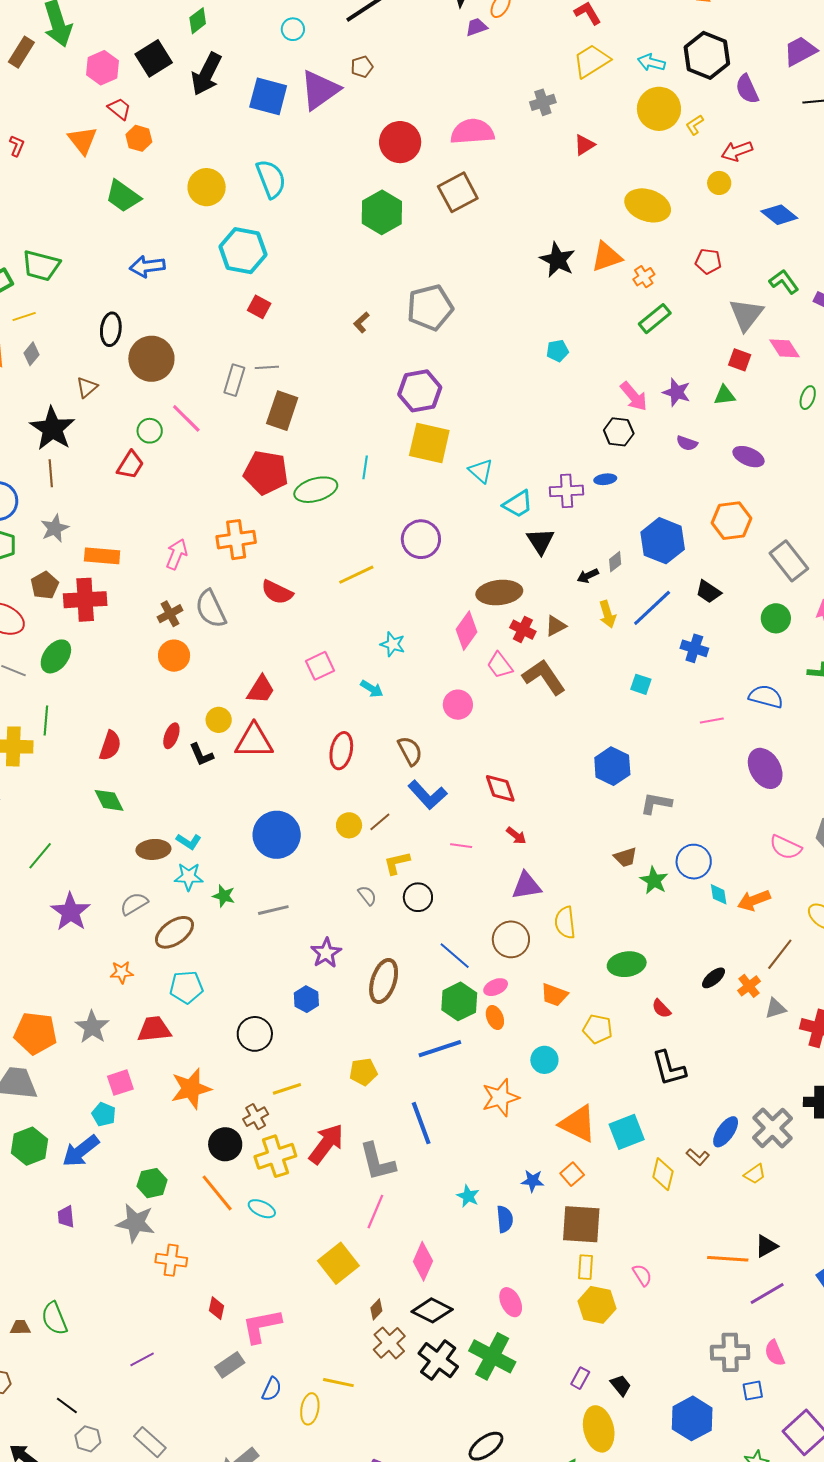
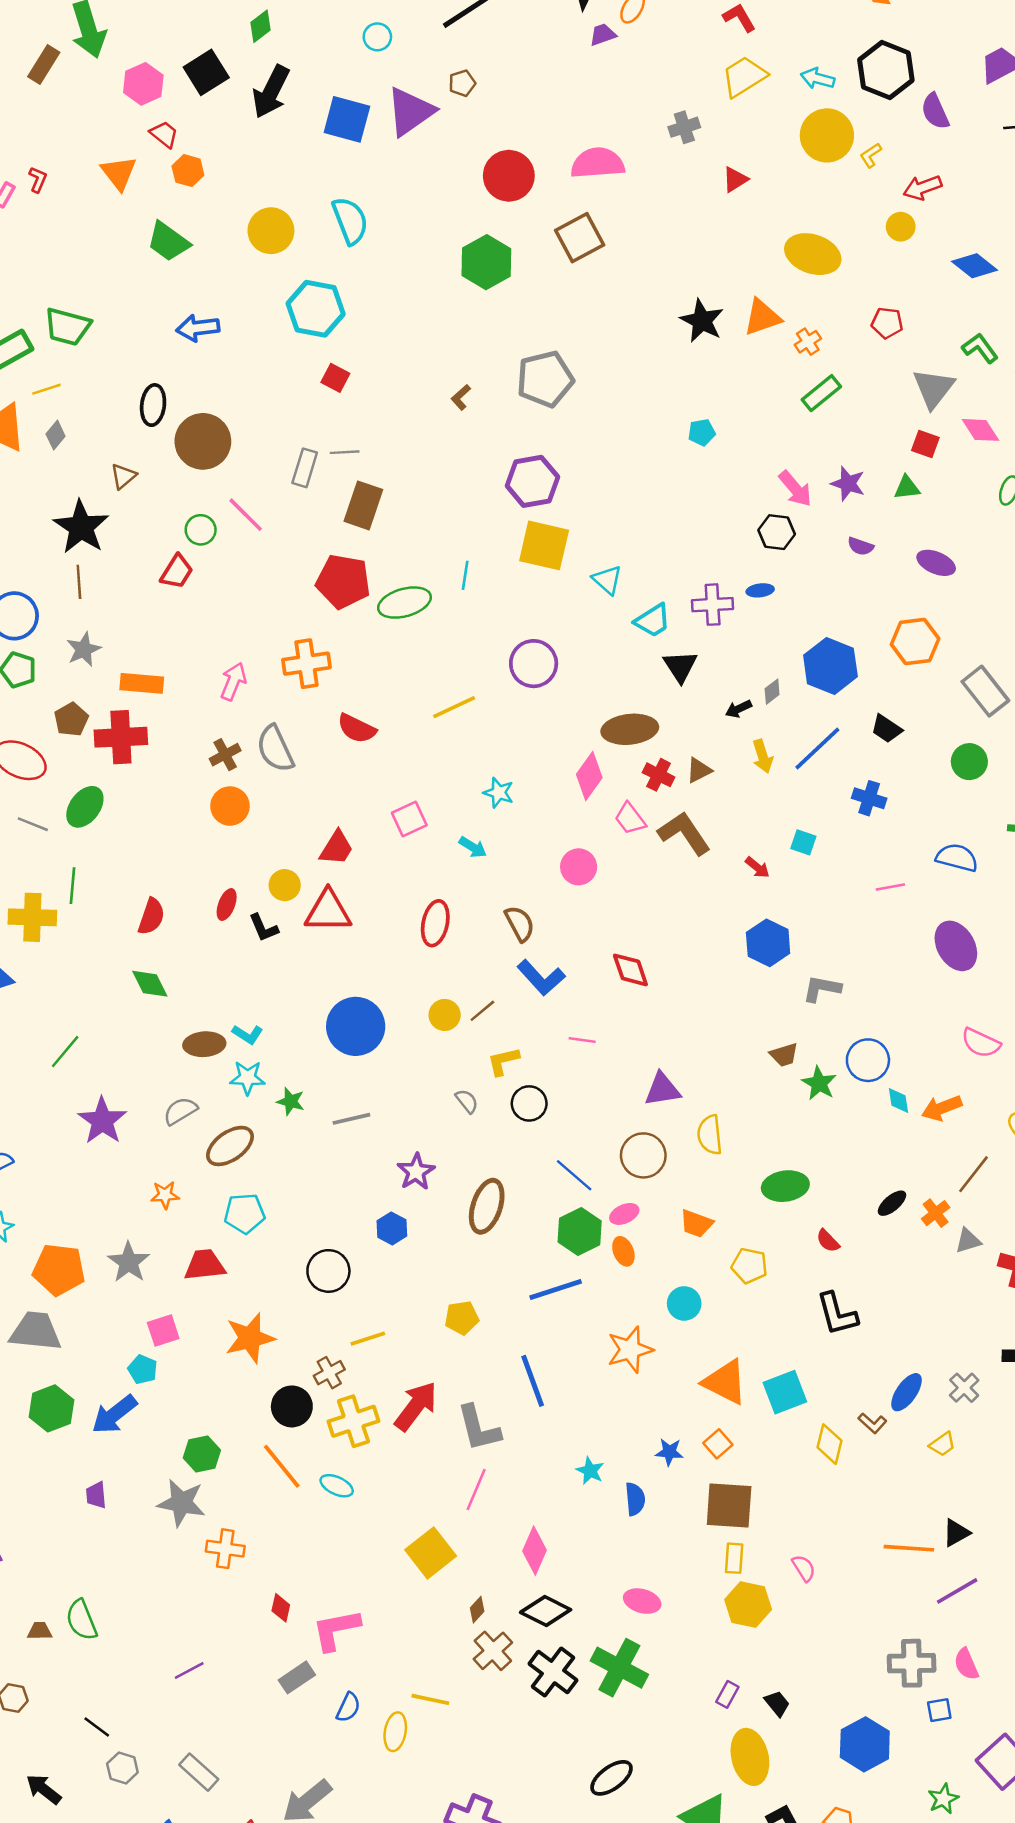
red arrow: (516, 836) -> (757, 867), moved
gray cross: (773, 1128) -> (964, 1388), size x0.6
pink ellipse: (511, 1302) -> (642, 1601), turned -48

